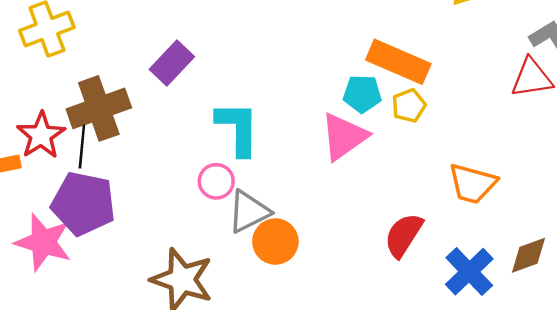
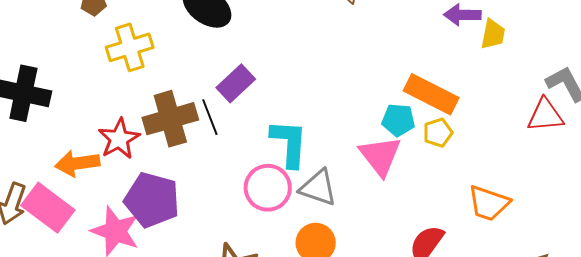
pink triangle: (344, 137) -> (380, 156), turned -36
black line: (82, 147) -> (210, 117), moved, turned -30
pink circle: (216, 181) -> (268, 188), size x1.5
gray triangle: (249, 212) -> (318, 188), moved, turned 42

